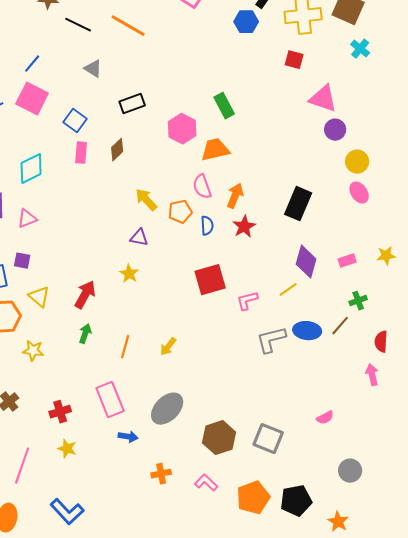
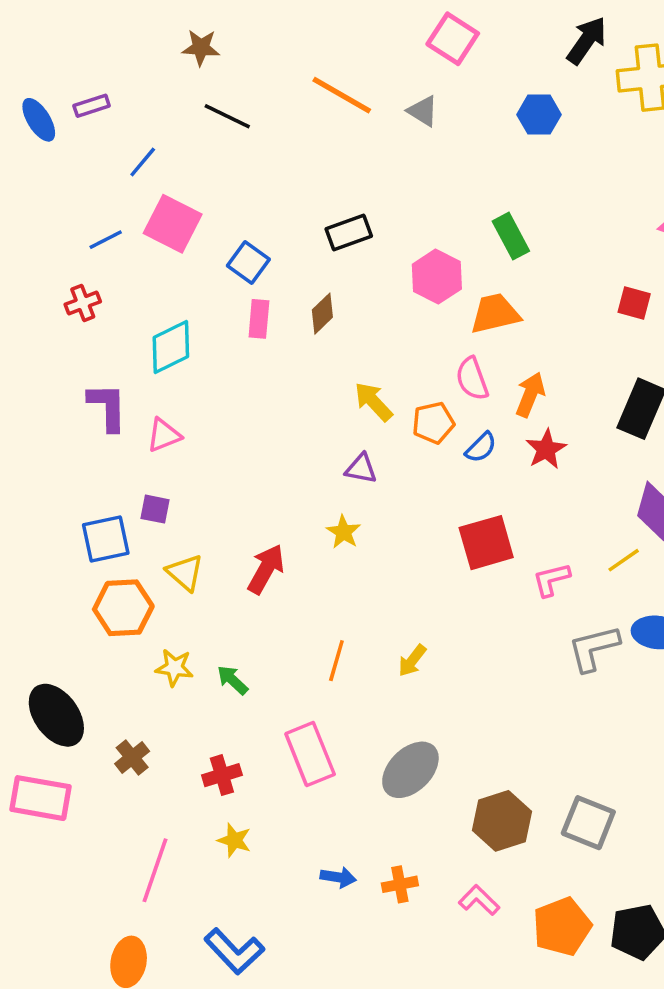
blue hexagon: (246, 22) -> (539, 115), moved
black line: (78, 25) -> (227, 116), moved
red square: (294, 60) -> (634, 303), moved
blue line: (32, 64) -> (143, 162), moved
gray triangle: (93, 69) -> (423, 111), moved
blue semicircle: (207, 226) -> (481, 447), turned 48
green arrow: (85, 334) -> (233, 680), moved, turned -66
blue arrow: (128, 437) -> (338, 877), moved

